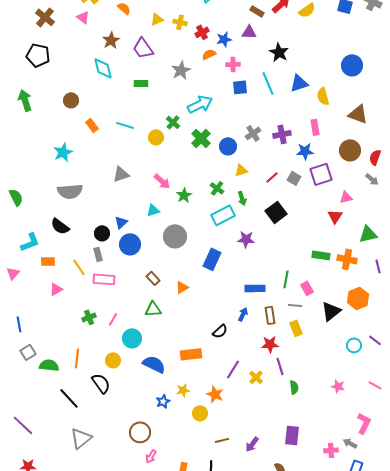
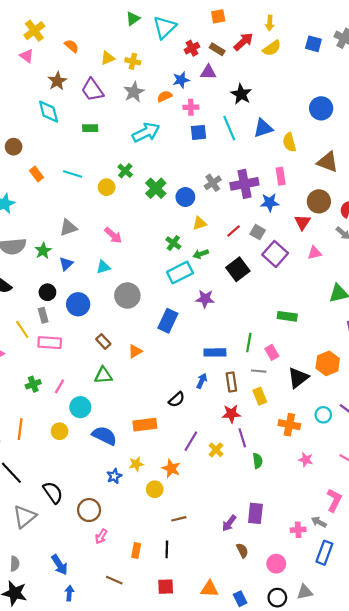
red cross: (202, 32) -> (192, 48), moved
gray star: (181, 70) -> (134, 92), moved
cyan arrow: (200, 104) -> (146, 132), moved
purple cross: (282, 134) -> (244, 184), size x1.4
purple square: (321, 174) -> (275, 254), moved, turned -30
green star: (184, 195) -> (43, 251), moved
green arrow: (242, 198) -> (201, 254), turned 88
red triangle: (335, 216) -> (302, 222), moved
blue triangle: (121, 222) -> (66, 264), moved
orange cross: (347, 259) -> (289, 425), moved
black semicircle: (101, 383) -> (53, 493), moved
purple arrow: (252, 444) -> (229, 523), moved

